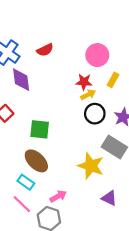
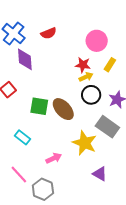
brown ellipse: (36, 161) -> (63, 109), moved
cyan rectangle: (26, 182) -> (22, 137), moved
pink arrow: (58, 196) -> (54, 158), moved

